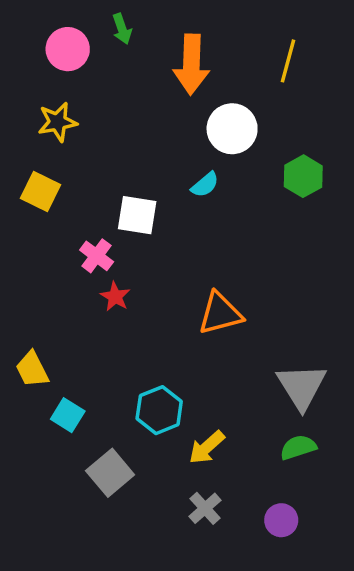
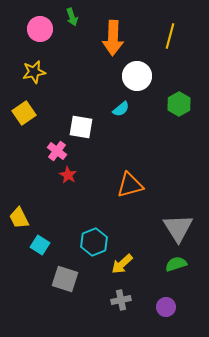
yellow square: (41, 191) -> (24, 113), turned 30
gray square: (110, 473) -> (65, 279), turned -32
gray cross: (205, 508) -> (121, 300), turned 30

